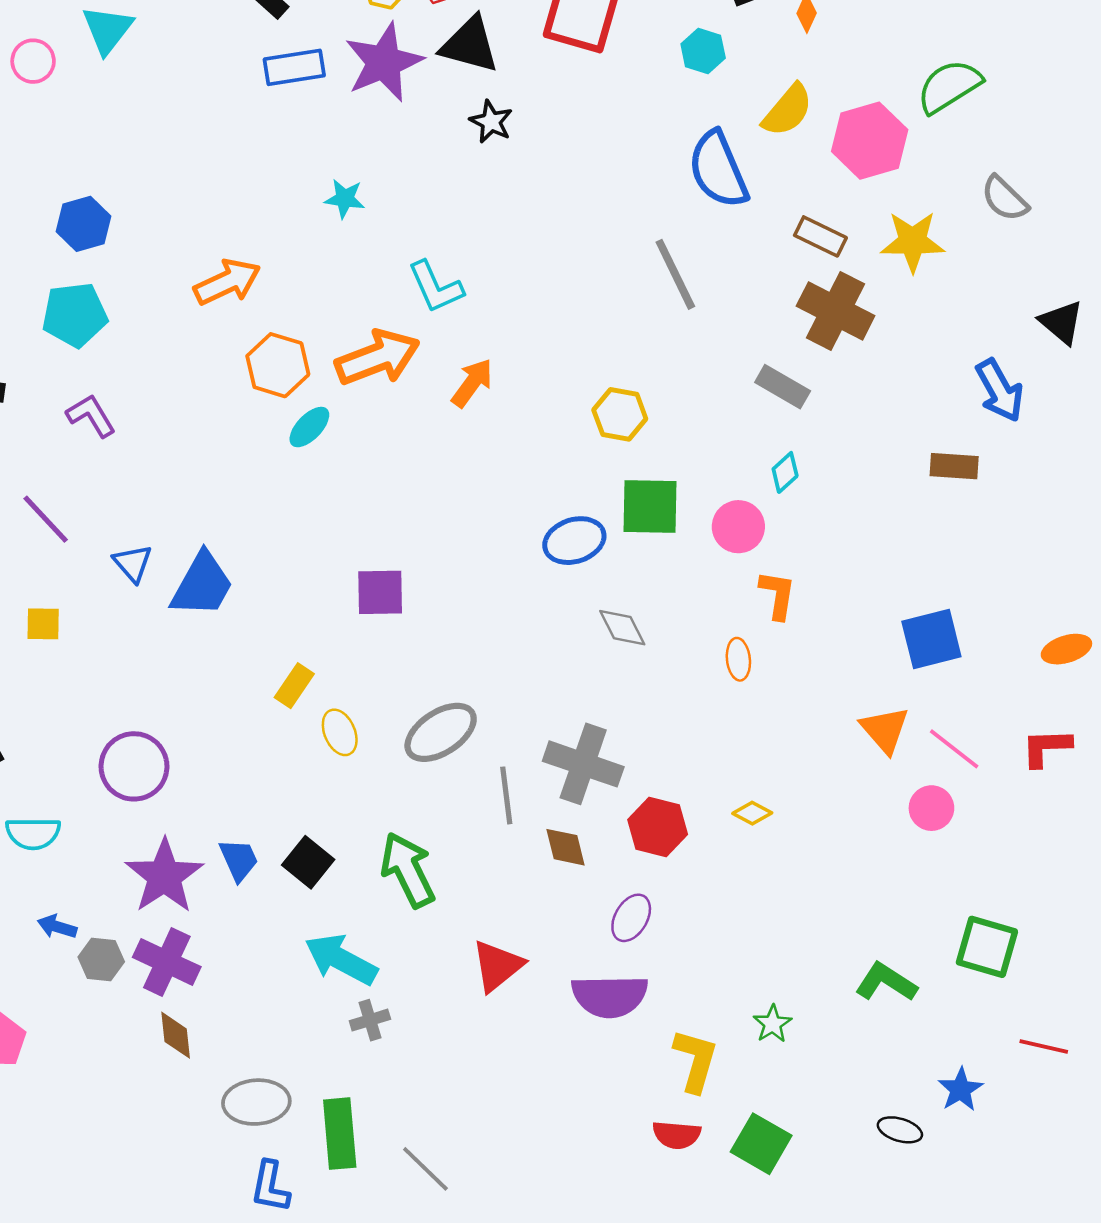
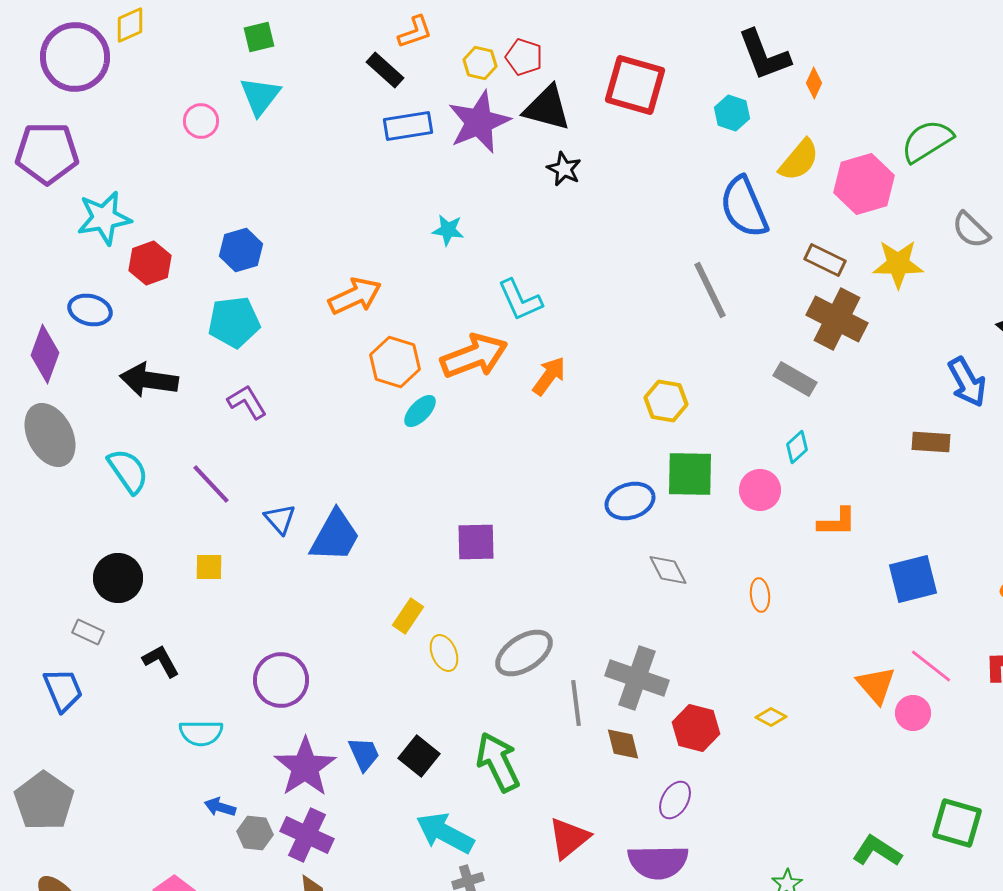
orange L-shape: (778, 595) -> (837, 522), moved, turned 81
orange triangle: (885, 730) -> (876, 685), moved

